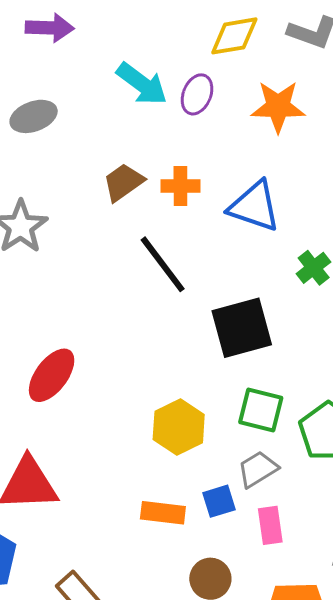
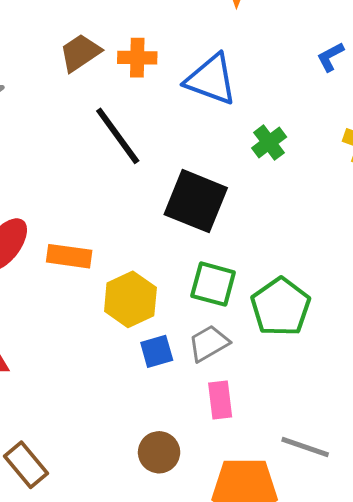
black square: (242, 328) -> (196, 201), turned 36
blue square: (219, 501) -> (157, 351), moved
orange rectangle: (163, 513) -> (69, 256), moved

